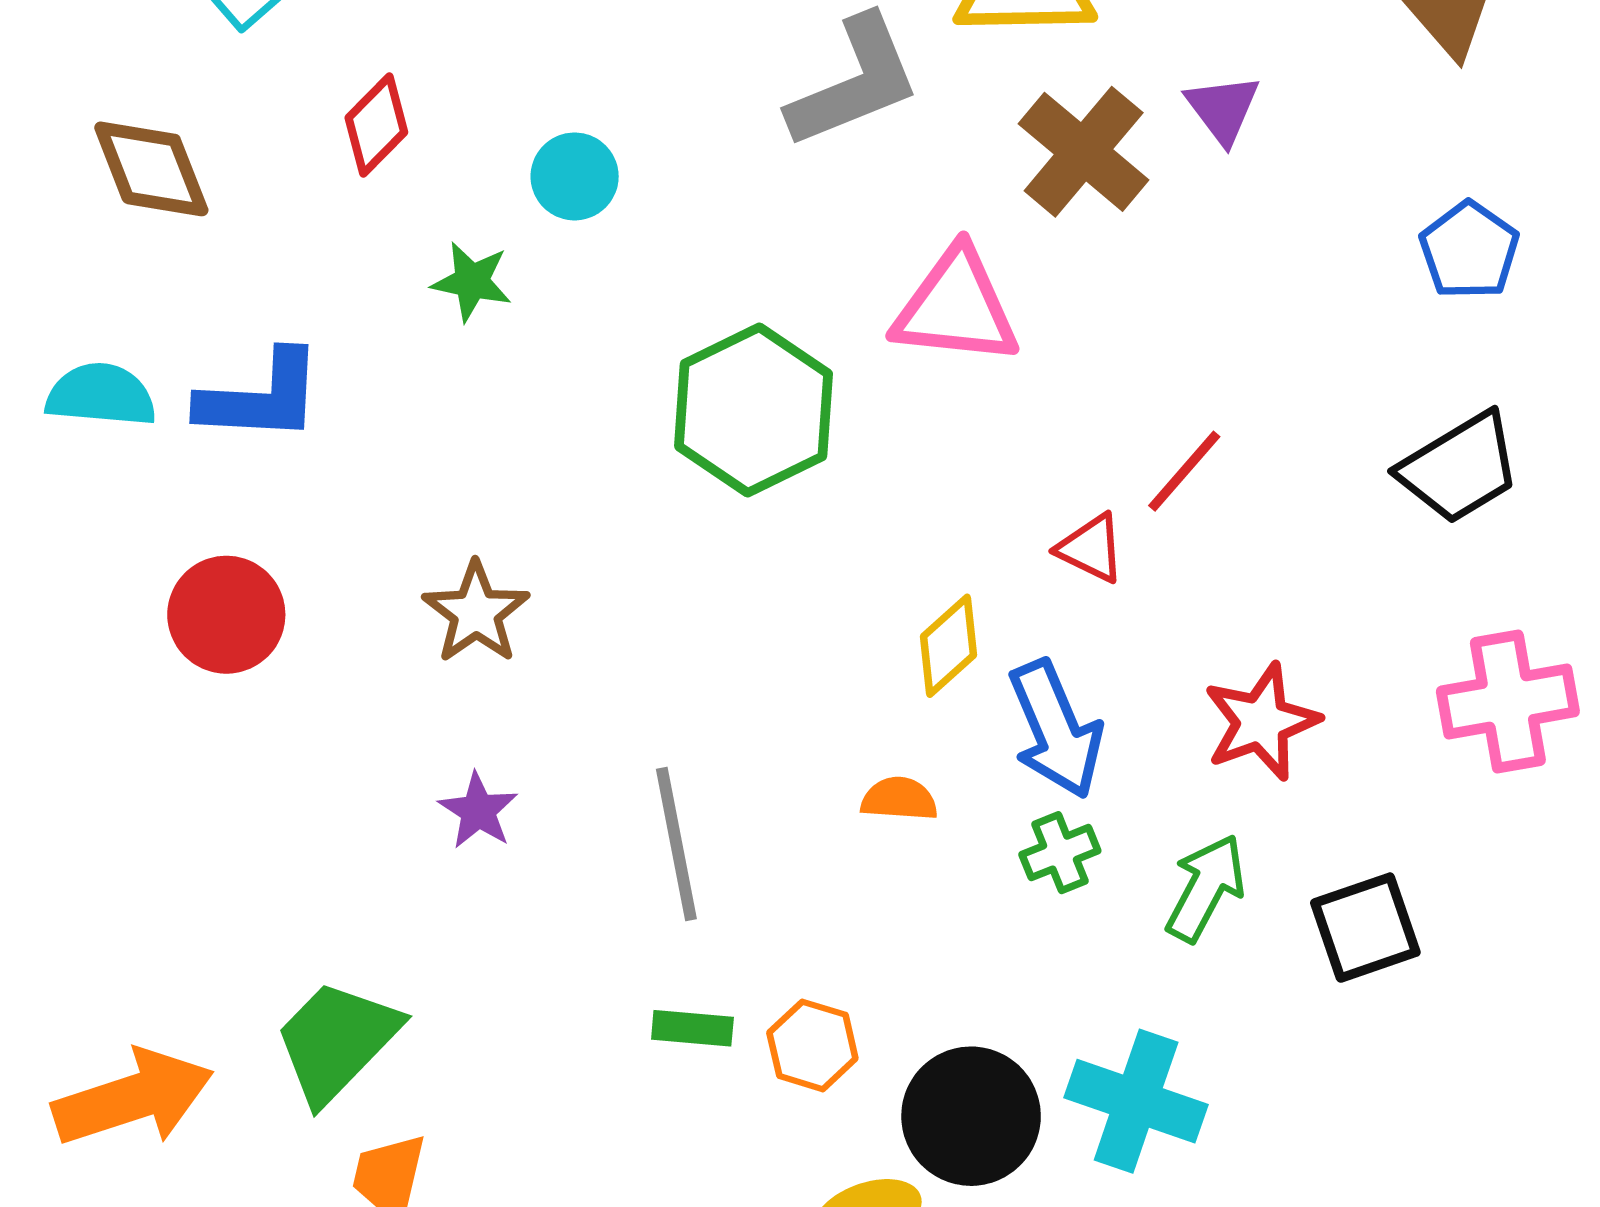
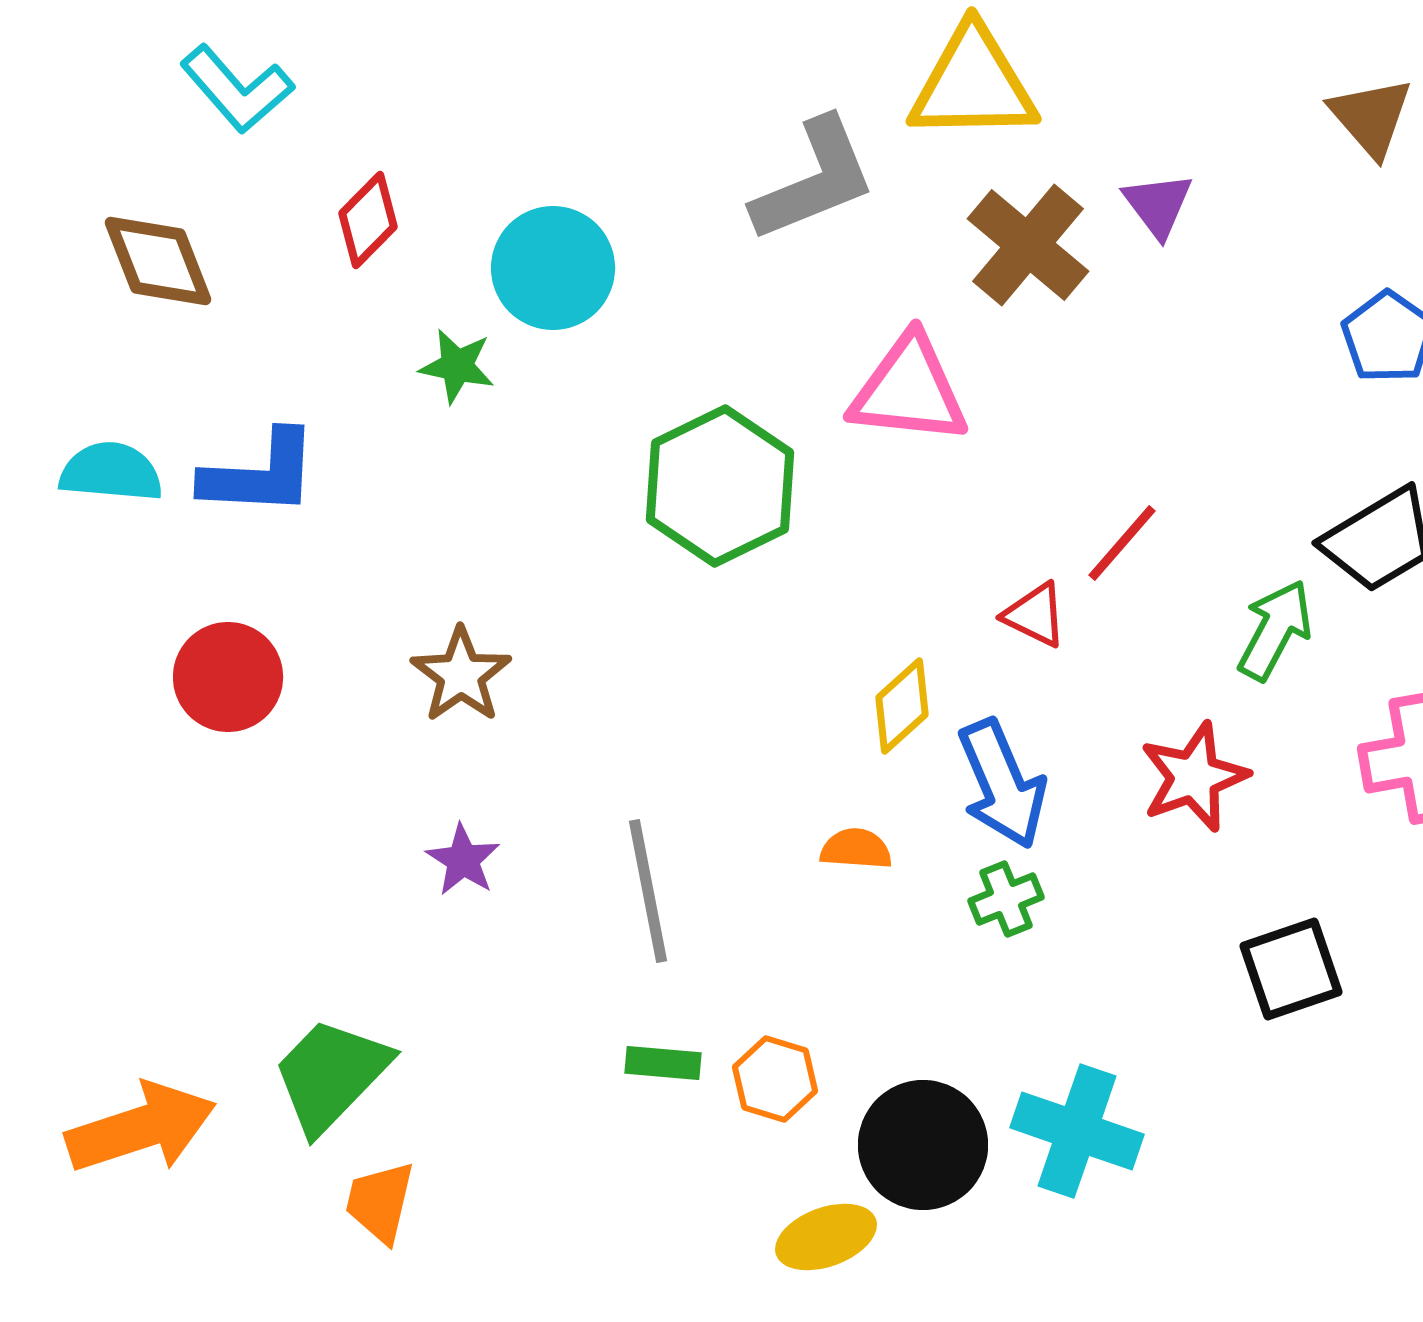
cyan circle: (575, 176) -> (553, 268), size x1.5
green arrow: (1206, 888) -> (1275, 630), moved

